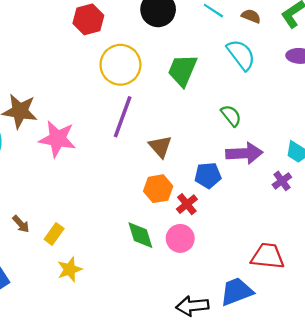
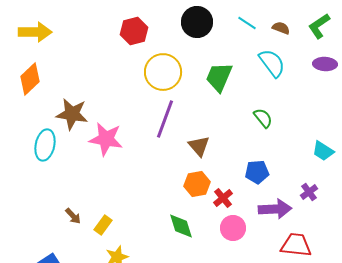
purple arrow: (244, 153) -> (275, 209), moved
blue pentagon: (208, 175) -> (257, 172), moved
purple cross: (282, 181) -> (309, 192), moved
pink circle: (180, 238) -> (233, 228), moved

